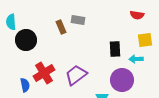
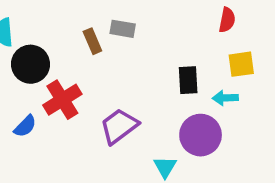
red semicircle: (137, 15) -> (227, 20), turned -88
red cross: (44, 73) -> (62, 100), moved
blue semicircle: (25, 85) -> (25, 126), moved, turned 56

